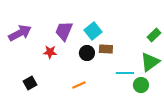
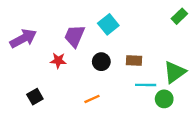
cyan square: (93, 31) -> (108, 24), moved
green rectangle: (154, 35) -> (179, 16), moved
brown rectangle: (106, 49) -> (134, 60), moved

